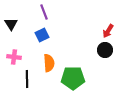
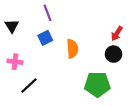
orange semicircle: (49, 63) -> (72, 49), moved
green pentagon: (73, 78) -> (97, 84), moved
black line: (27, 79) -> (29, 85), turned 48

